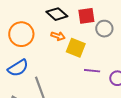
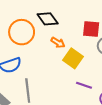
black diamond: (57, 14) -> (48, 19), moved

